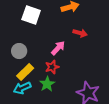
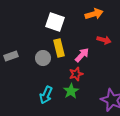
yellow rectangle: (25, 72) -> (59, 48), moved, turned -60
cyan arrow: (22, 88) -> (46, 95), turned -42

